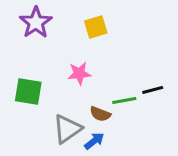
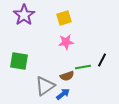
pink star: (79, 73) -> (66, 42), moved
black line: (153, 90) -> (102, 60), turned -48
brown semicircle: (100, 114) -> (67, 76), turned -40

